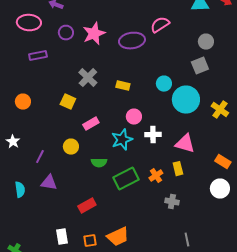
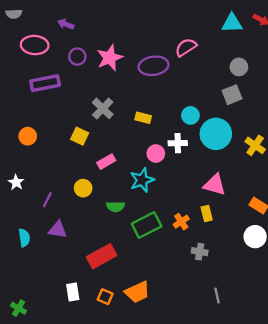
purple rectangle: (38, 56) -> (45, 83), size x1.4
white cross: (153, 135) -> (178, 143), moved
red rectangle: (87, 206) -> (102, 256), size x1.4
orange square: (90, 241) -> (105, 297), turned 32

